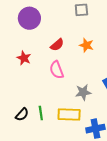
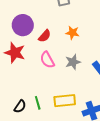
purple circle: (29, 18) -> (23, 25), moved
red star: (24, 58) -> (15, 53), size x1.5
gray star: (83, 92) -> (73, 62), moved

